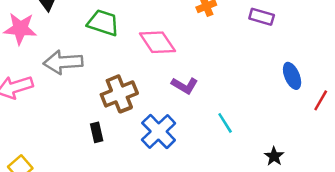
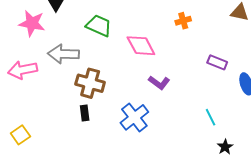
purple rectangle: (262, 17) -> (217, 62), moved
brown cross: (119, 94) -> (90, 83), moved, turned 32
cyan line: (225, 123) -> (211, 117), moved

